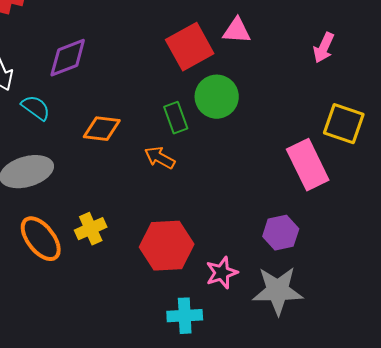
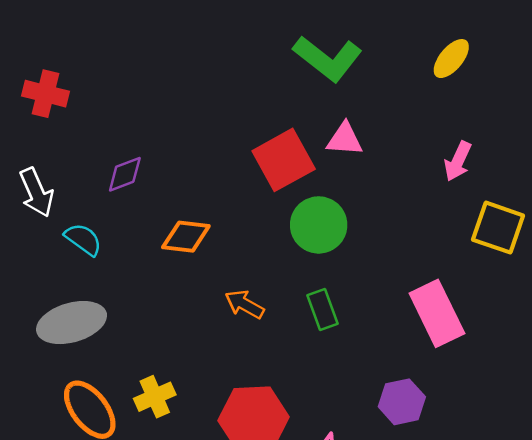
purple diamond: (68, 58) -> (125, 174), size x0.7
green rectangle: (176, 118) -> (323, 310), moved
yellow square: (344, 124) -> (498, 228), moved
orange diamond: (102, 129) -> (186, 237), moved

